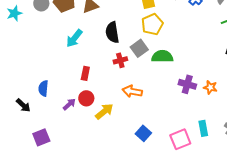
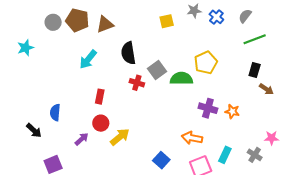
cyan star: (14, 13) -> (25, 48), moved
yellow pentagon: (152, 24) -> (206, 63), moved
red cross: (120, 60) -> (137, 83), turned 32
orange arrow: (132, 91) -> (192, 138), moved
purple arrow: (69, 104) -> (82, 139), moved
cyan rectangle: (203, 128) -> (225, 155), turned 35

